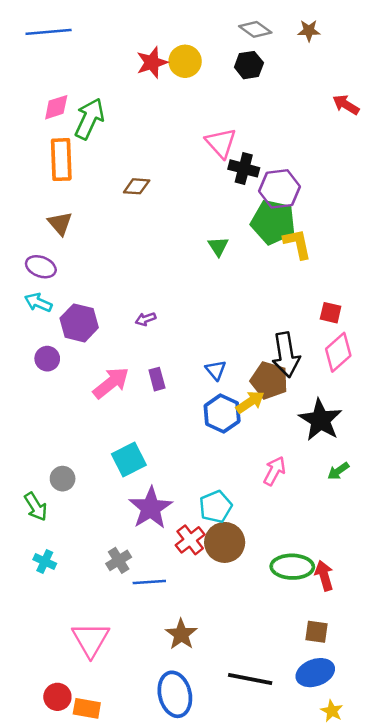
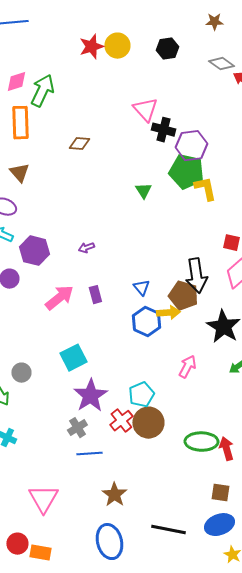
gray diamond: (255, 29) -> (221, 64), moved
yellow arrow: (250, 402) -> (168, 313), turned 30
gray cross: (119, 560) -> (77, 428), moved

